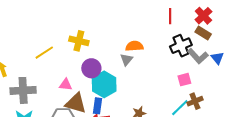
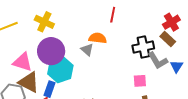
red line: (170, 16) -> (113, 15), moved
gray triangle: (126, 60) -> (87, 50), turned -40
purple circle: (91, 68) -> (51, 51), size x1.4
pink triangle: (66, 85) -> (23, 62), size x1.5

